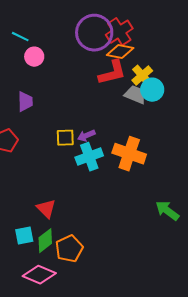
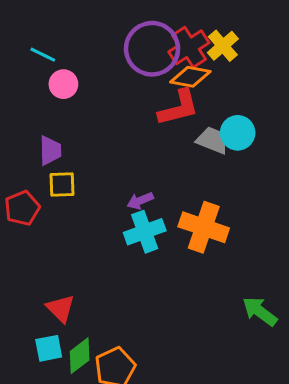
yellow cross: (142, 76) -> (223, 46), moved
yellow square: (65, 138) -> (62, 184), moved
red triangle: (46, 209) -> (61, 308), moved

